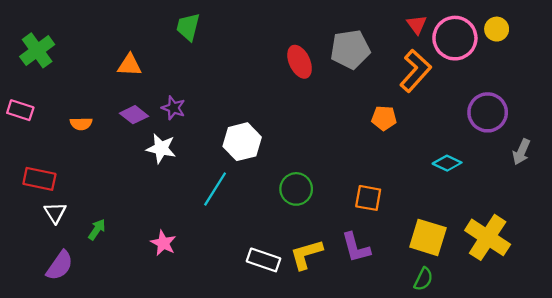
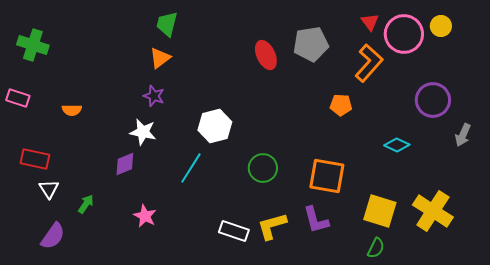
green cross: (37, 50) -> (33, 45), turned -36
orange triangle: (130, 65) -> (160, 58), moved, turned -40
purple diamond: (134, 115) -> (125, 164), moved, turned -60
orange square: (368, 198) -> (327, 176), size x1.5

